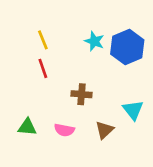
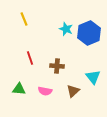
yellow line: (43, 40) -> (24, 19), moved
red line: (43, 68) -> (30, 58), moved

